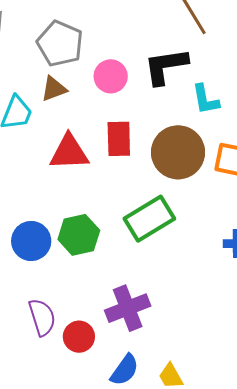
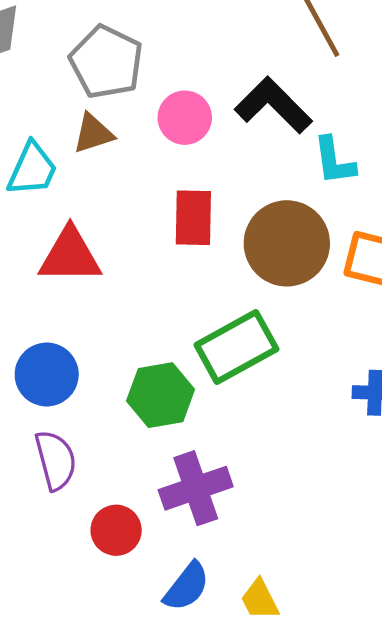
black L-shape: (166, 66) -> (273, 105), turned 51
red triangle: (69, 152) -> (70, 256), moved
green hexagon: (79, 235) -> (161, 395), moved
purple semicircle: (42, 317) -> (56, 460), moved

